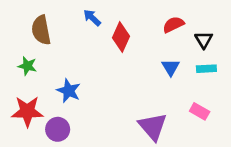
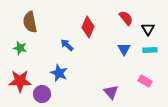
blue arrow: (92, 18) -> (67, 45), moved
red semicircle: (173, 25) -> (126, 18), turned 77
blue star: (69, 91) -> (59, 73), moved
purple triangle: (153, 127) -> (111, 92), size x0.7

